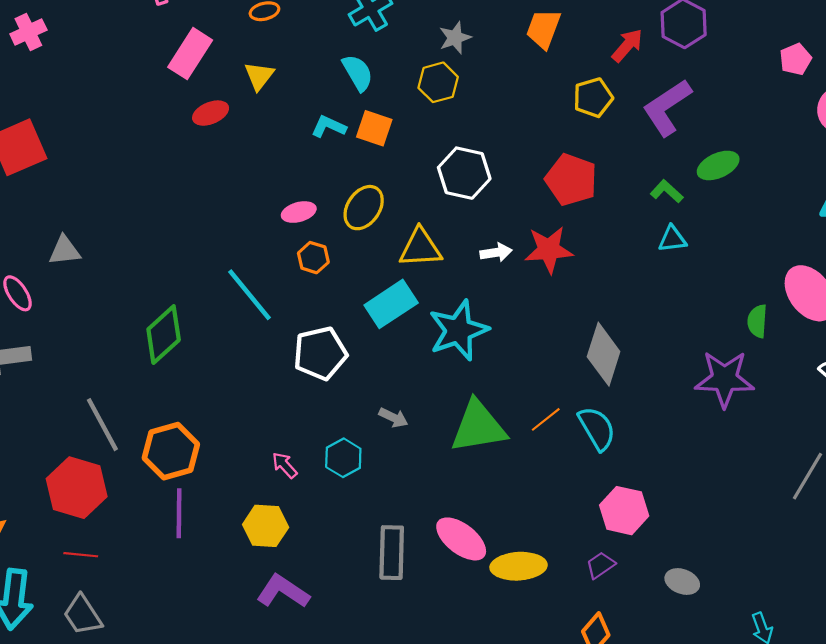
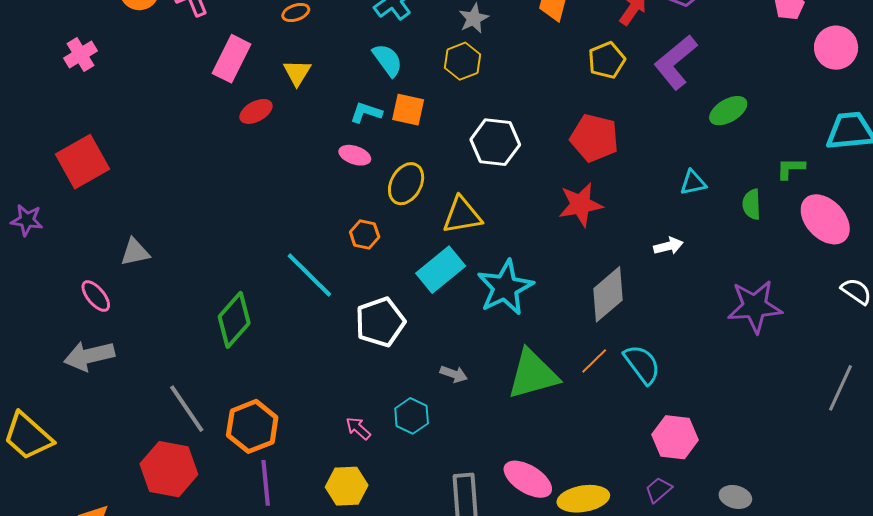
green L-shape: (667, 191) -> (791, 168), moved, turned -36
pink ellipse: (299, 212) -> (355, 155), moved, turned 40
white arrow: (496, 253) -> (668, 246), moved
green semicircle: (757, 321) -> (752, 204), moved
gray diamond: (604, 354) -> (608, 294), moved, turned 38

